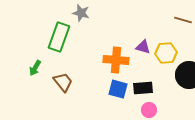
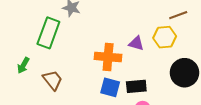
brown line: (183, 20) -> (178, 15), turned -36
yellow hexagon: (166, 53) -> (165, 37), moved

